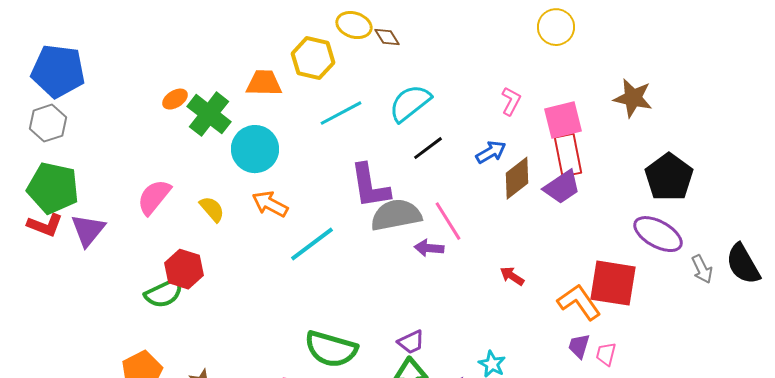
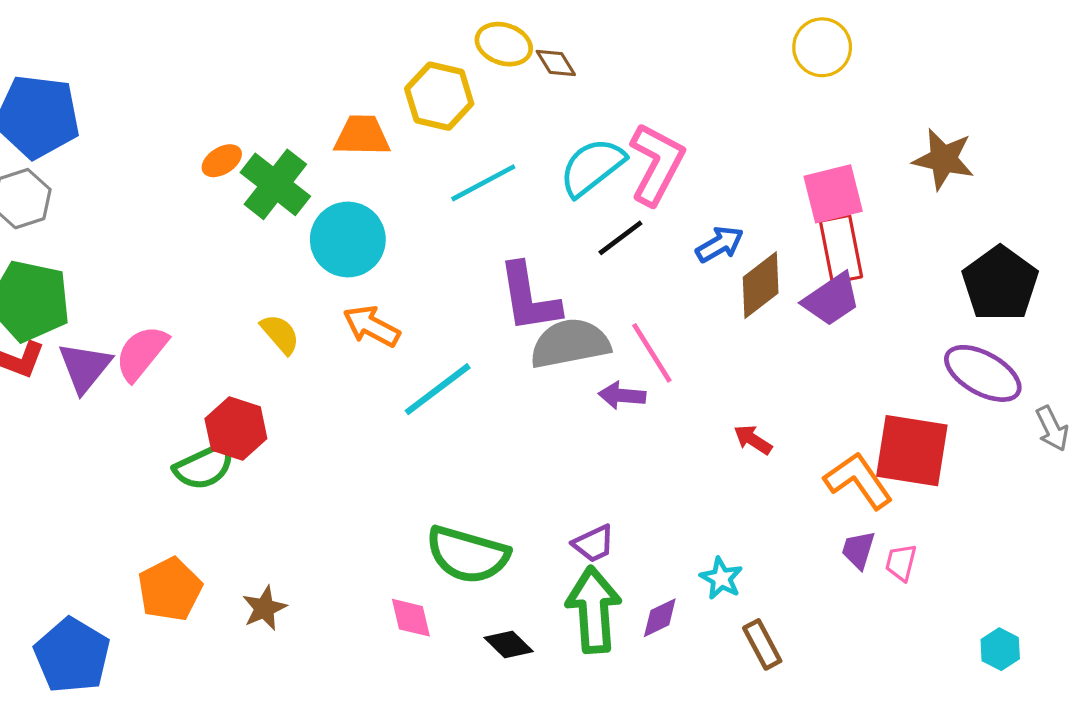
pink L-shape: (511, 101) -> (657, 164), moved, size x1.8
pink semicircle: (154, 197) -> (141, 353), moved

